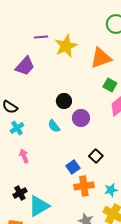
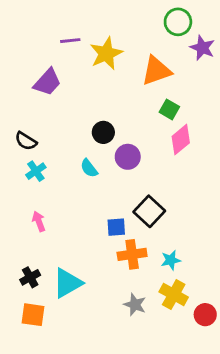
pink arrow: (24, 156) -> (39, 221), moved
black square: (96, 156) -> (149, 211), size x1.5
blue square: (73, 167) -> (116, 227), turned 32
black cross: (20, 193) -> (30, 277), moved

